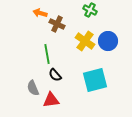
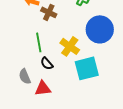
yellow cross: (85, 41) -> (70, 46), moved
blue circle: (108, 41) -> (100, 29), size x1.4

